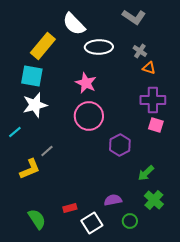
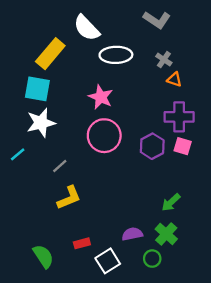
purple hexagon: (120, 145) -> (152, 146), moved
gray line: (47, 151) -> (60, 166), moved
yellow L-shape: (30, 169) -> (69, 198), moved
green cross: (154, 200) -> (166, 234), moved

